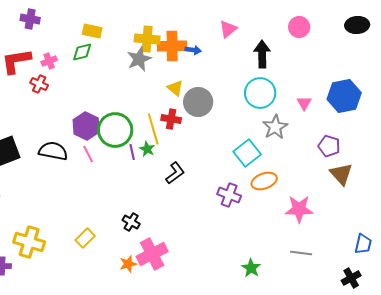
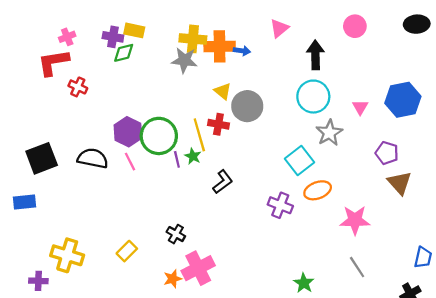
purple cross: (30, 19) -> (113, 37), moved
gray star: (139, 59) -> (184, 60), turned 30
pink cross: (49, 61) -> (67, 37), moved
gray line: (301, 253) -> (357, 267), turned 50

